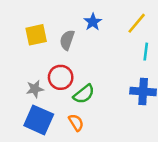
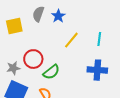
yellow line: (137, 23) -> (71, 40), moved
gray semicircle: (67, 40) -> (38, 14), moved

